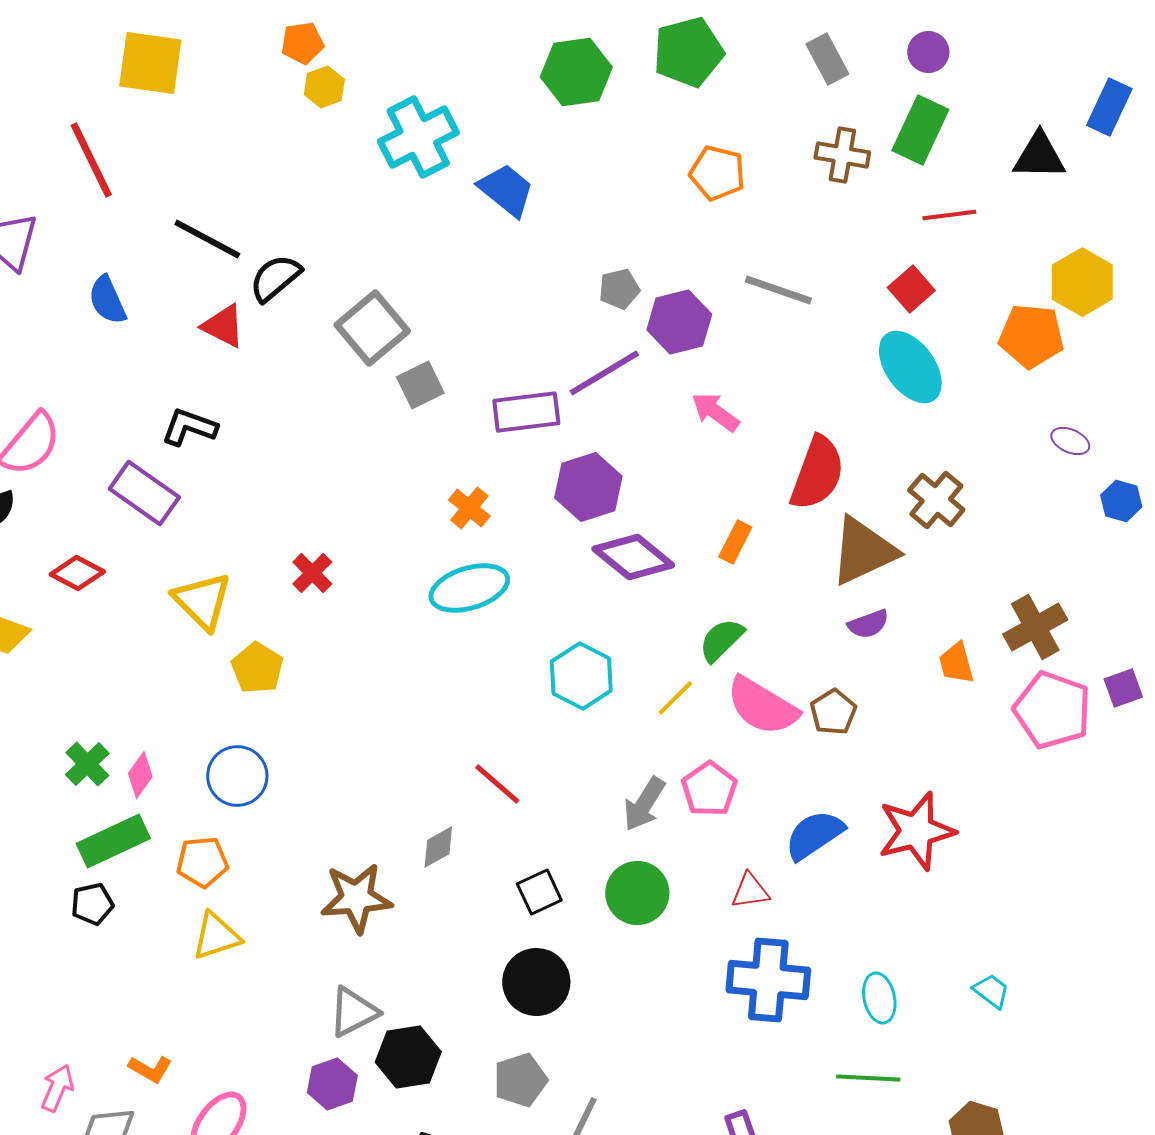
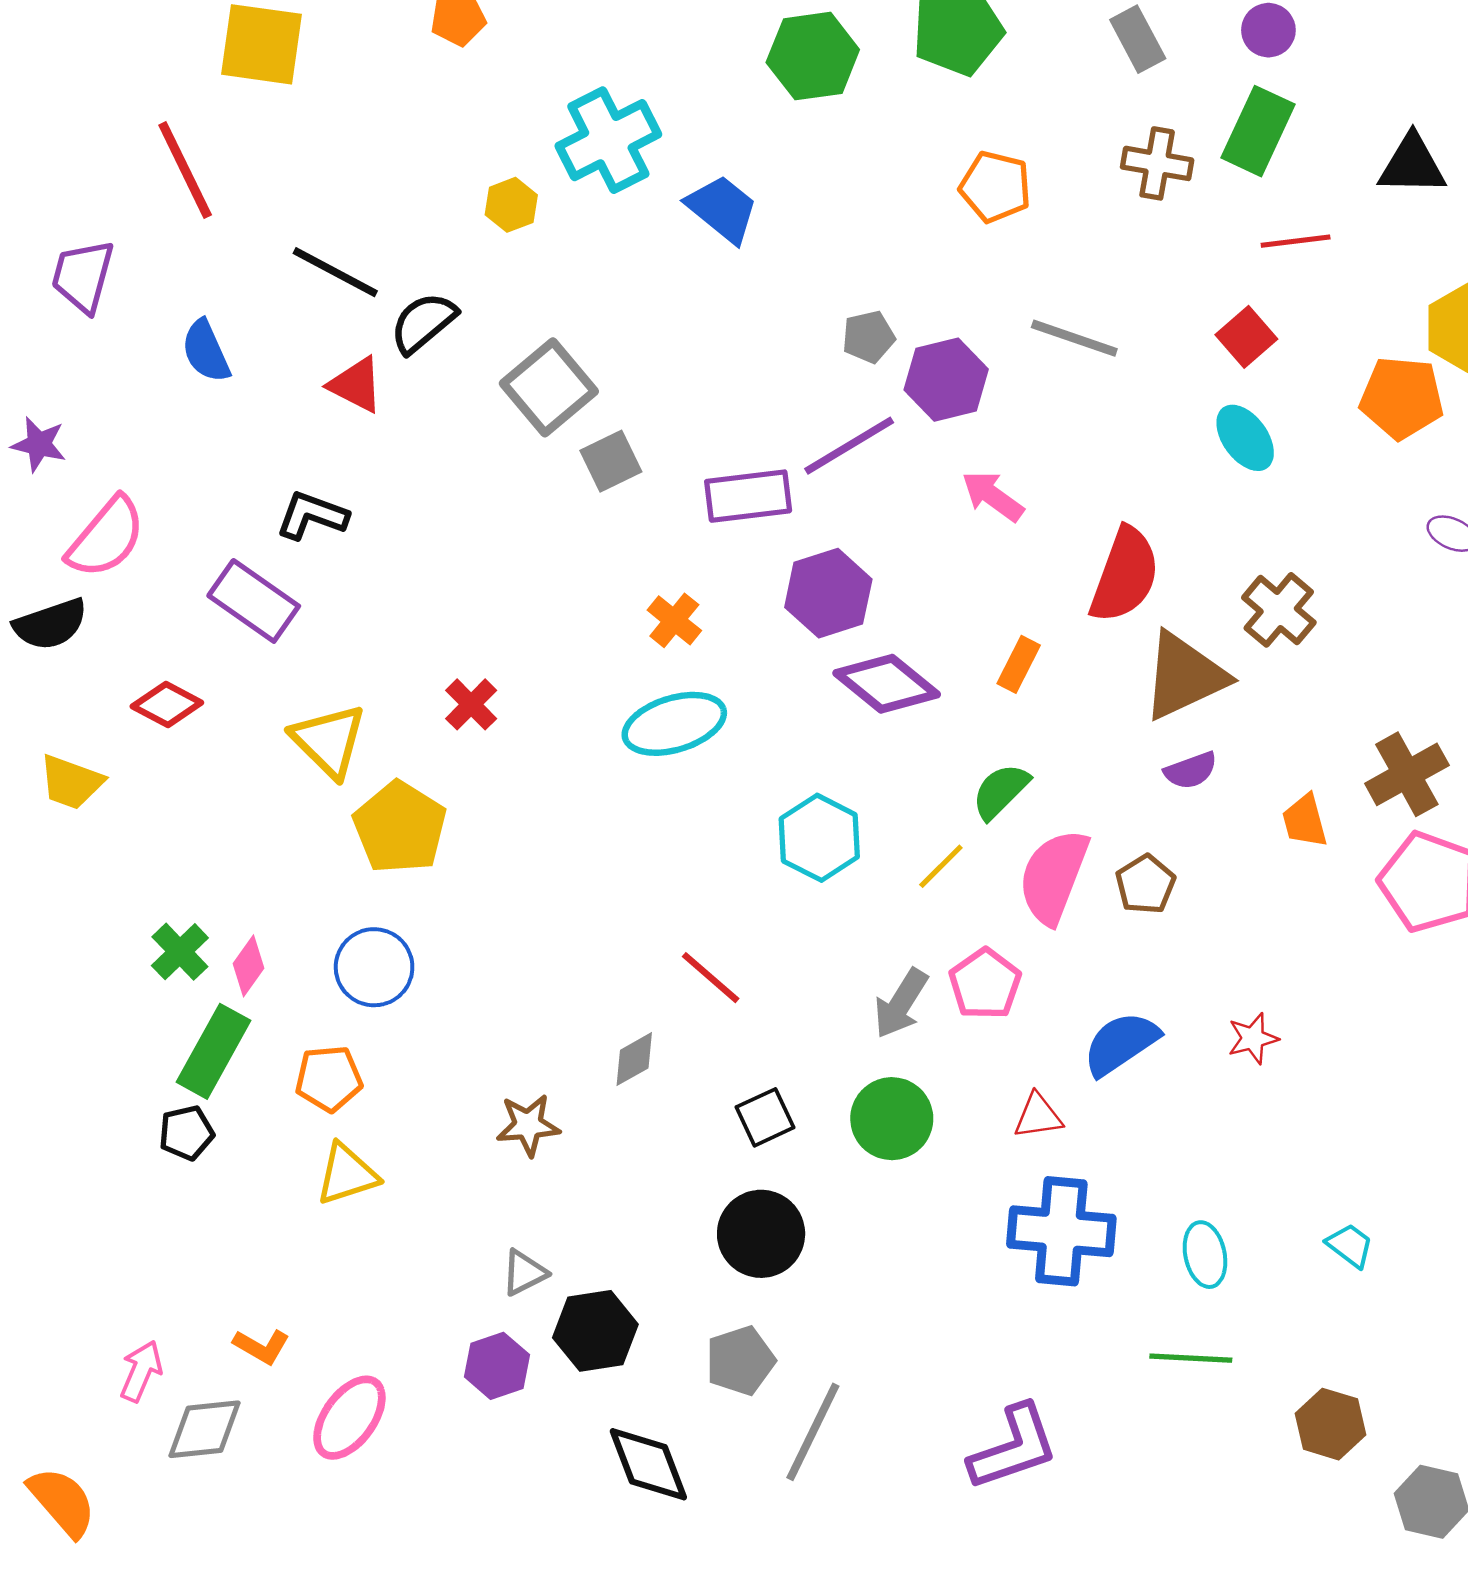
yellow hexagon: (324, 87) -> (511, 205), moved
cyan ellipse: (910, 367) -> (1245, 438), size x0.7
yellow pentagon: (257, 668) -> (400, 827), size x1.4
pink semicircle: (762, 706) -> (1054, 877), turned 80
red star: (916, 831) -> (1253, 1038), size x0.5
green rectangle: (113, 841) -> (214, 1051), turned -36
brown star: (356, 898) -> (528, 1125), size x0.7
gray triangle: (353, 1012) -> (524, 1273), size x0.7

